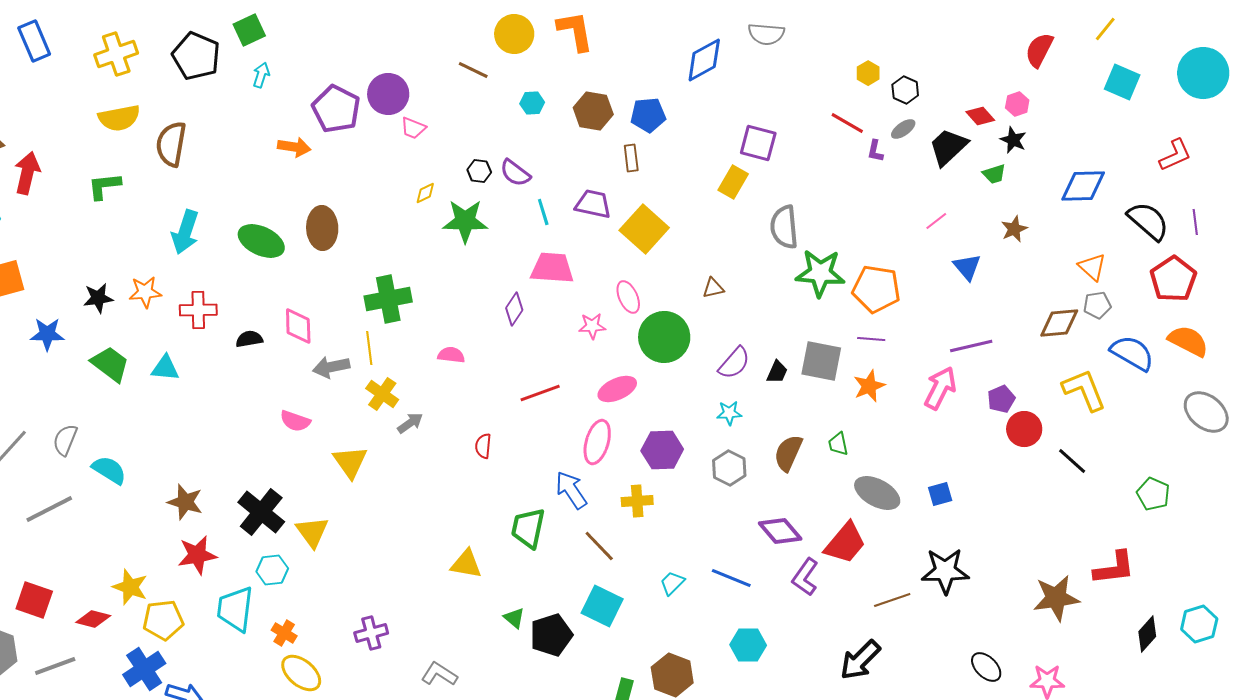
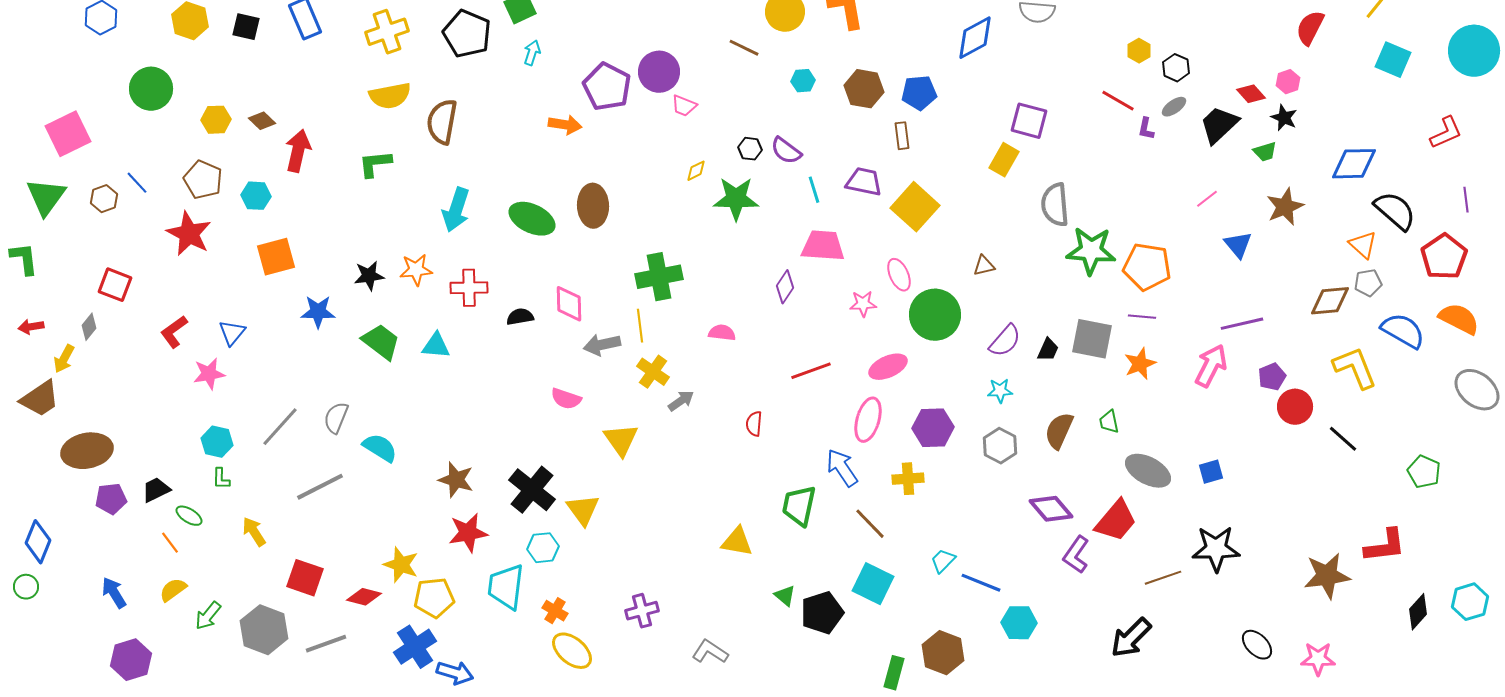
black semicircle: (1148, 221) -> (1395, 211), moved
brown star: (1014, 229) -> (1285, 207), size x1.4
blue line: (731, 578) -> (981, 583), moved

